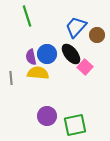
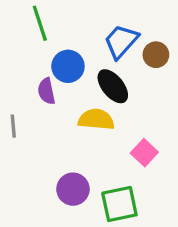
blue circle: (47, 54) -> (68, 66), moved
pink square: (85, 67) -> (144, 153), moved
yellow semicircle: (38, 73) -> (96, 119), moved

